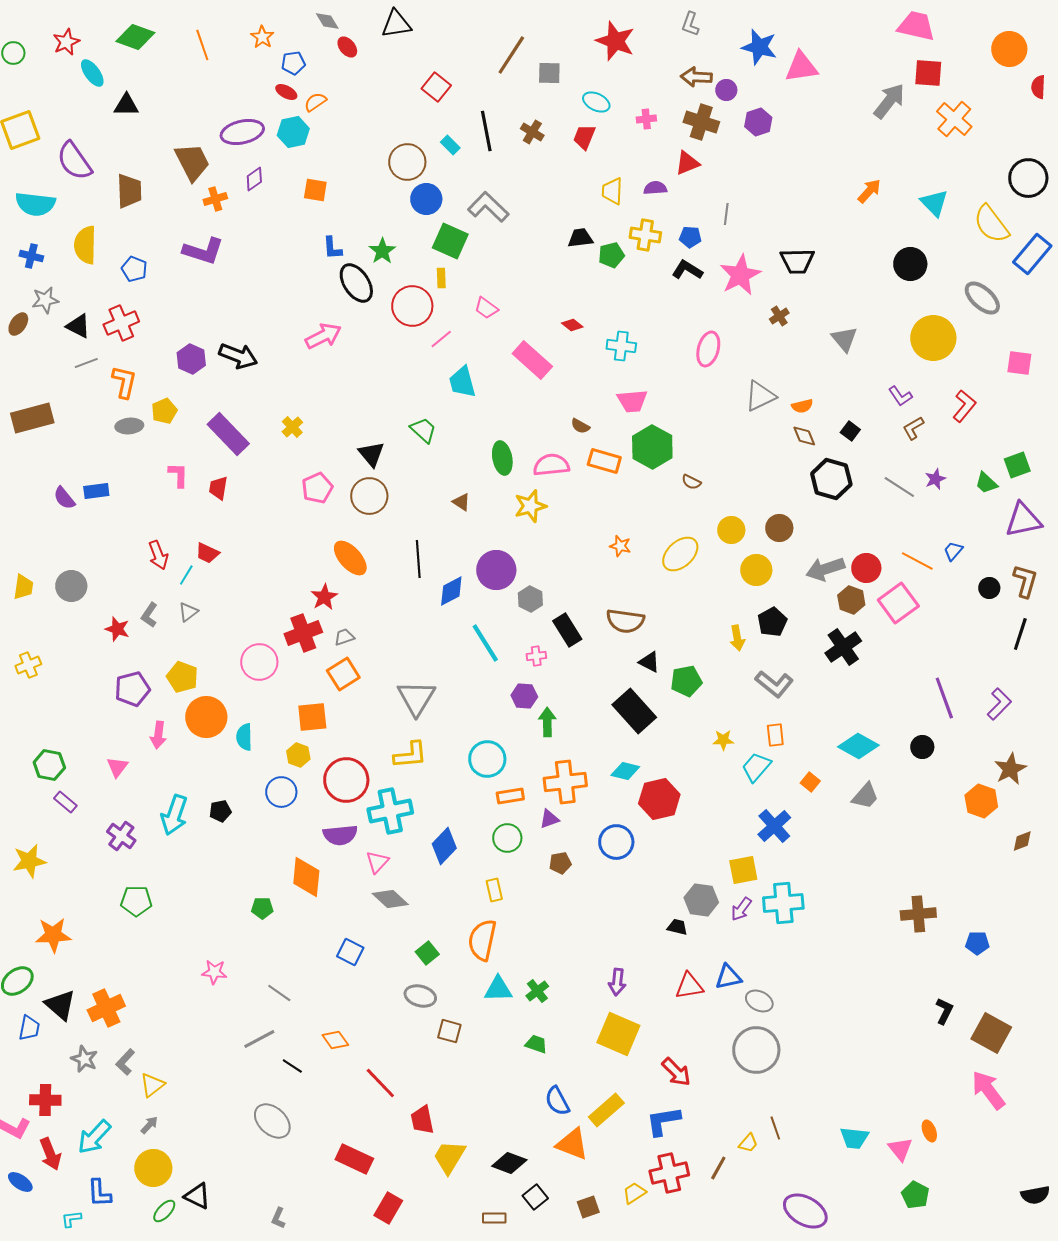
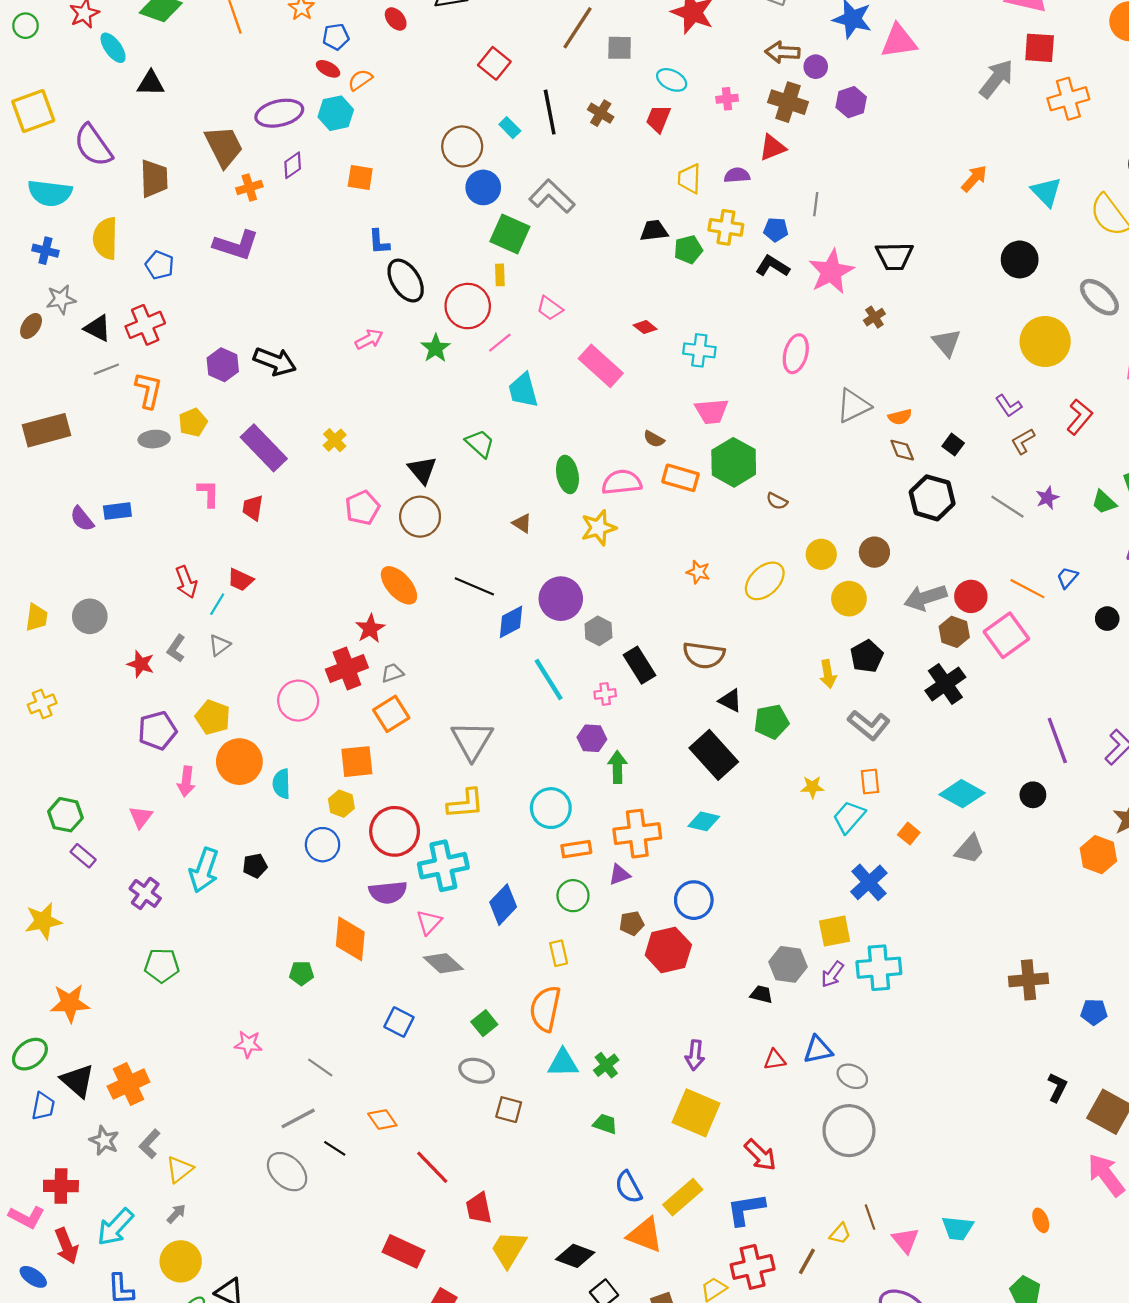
orange cross: (954, 119) -> (1068, 99), turned 33
green star: (382, 251) -> (436, 348), moved
pink arrow: (323, 336) -> (369, 339), size x0.7
black line: (418, 559) -> (474, 586), turned -63
red hexagon: (659, 799) -> (668, 950), moved
red triangle: (689, 986) -> (775, 1060), size x0.7
gray ellipse: (272, 1121) -> (287, 1172), moved
pink triangle: (900, 1149) -> (905, 1240), moved

